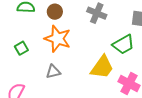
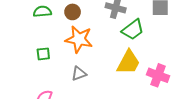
green trapezoid: (123, 44) -> (133, 30), moved
green square: (21, 48) -> (43, 54), turned 32

